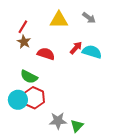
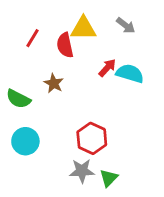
brown star: (24, 42) -> (54, 83), moved
red semicircle: (46, 54) -> (65, 45), moved, turned -120
green semicircle: (29, 77) -> (18, 99), moved
red hexagon: (34, 98) -> (92, 138), moved

